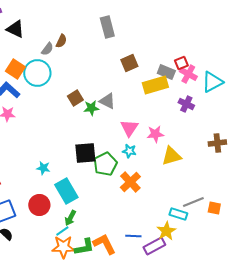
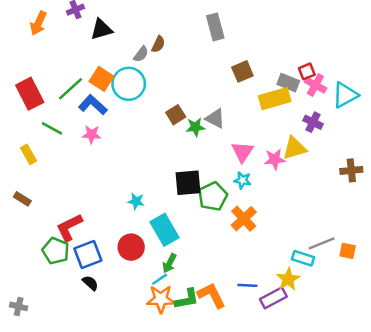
black triangle: (15, 29) -> (101, 29), turned -42
yellow triangle: (171, 156) -> (294, 148), moved

